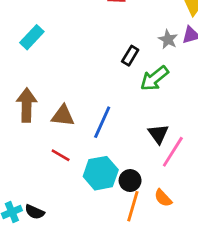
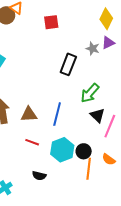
black rectangle: (130, 56) -> (68, 64), size x1.5
green arrow: (154, 78) -> (90, 93), moved
black semicircle: (35, 212) -> (39, 176), moved

